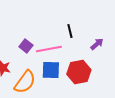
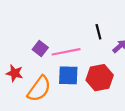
black line: (70, 31) -> (98, 32), moved

